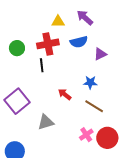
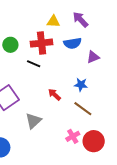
black line: (42, 65) -> (34, 64), turned -64
gray triangle: (46, 122) -> (33, 121), turned -30

